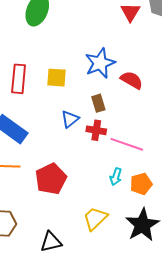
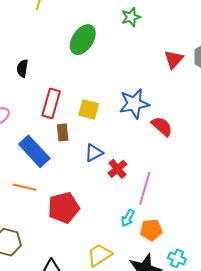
brown rectangle: (98, 103) -> (63, 133), moved
red cross: (96, 130) -> (118, 169), turned 30
pink line: (127, 144) -> (145, 188), turned 76

